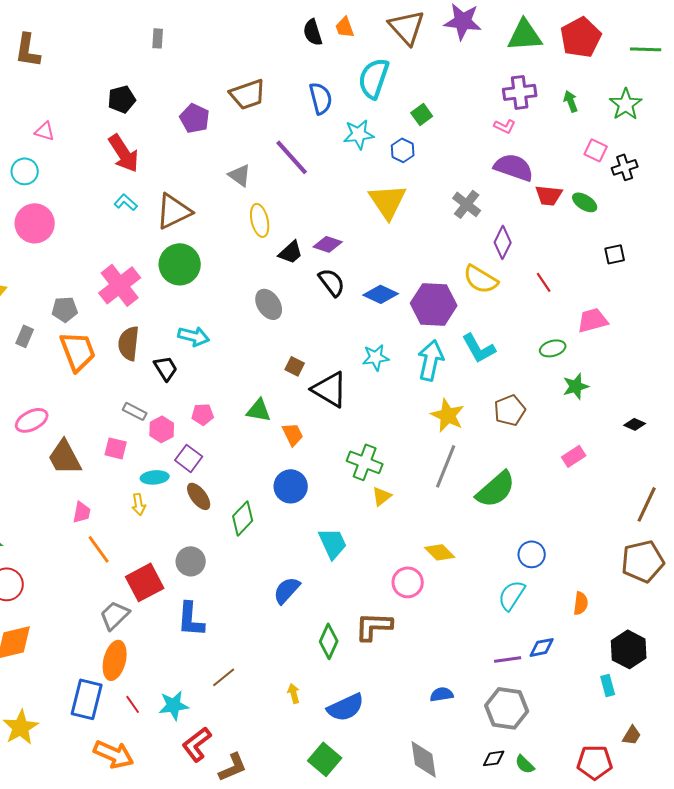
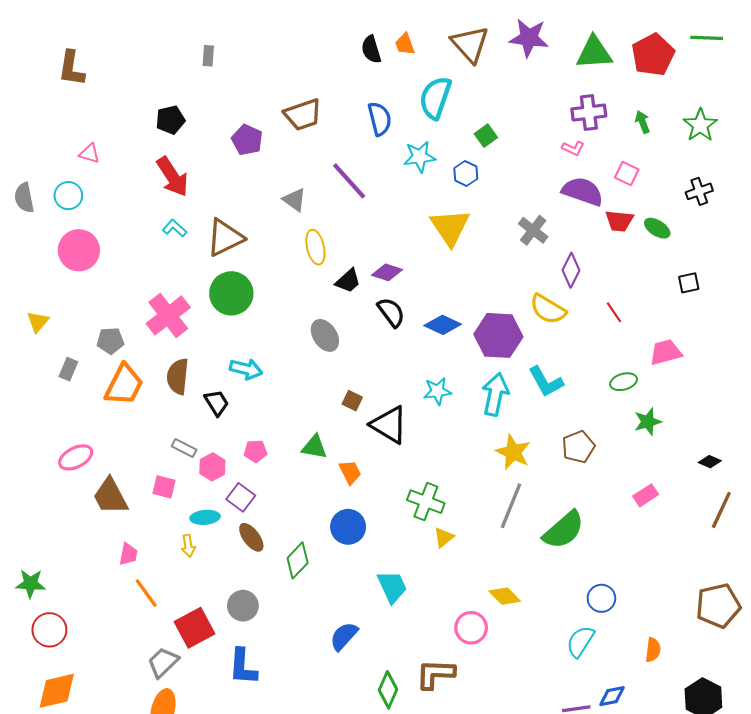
green line: (646, 49) -> (707, 38), moved
pink square: (596, 150) -> (627, 174), moved
orange trapezoid: (78, 351) -> (124, 385), turned 48
brown line: (647, 504) -> (721, 510), moved

